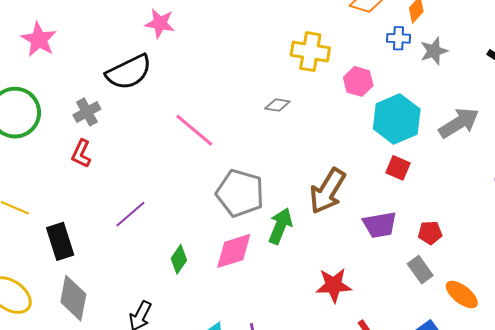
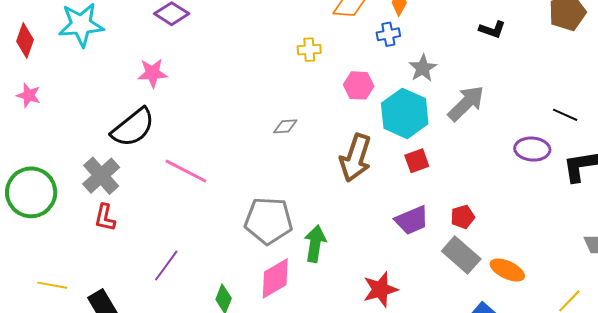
pink star: (39, 39) -> (29, 95), moved, size x0.7
gray star: (434, 51) -> (423, 68), moved
yellow cross: (310, 52) -> (309, 50), moved, size x0.6
gray cross: (87, 112) -> (101, 176), size x1.4
pink line: (194, 130) -> (186, 171), moved
red square: (398, 168) -> (417, 161), turned -30
brown arrow: (327, 191) -> (355, 158), moved
gray rectangle: (420, 270) -> (461, 255), size x1.4

